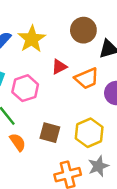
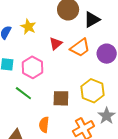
yellow star: (32, 39) -> (28, 27), size x0.7
orange semicircle: (18, 142) -> (44, 125), moved, turned -126

